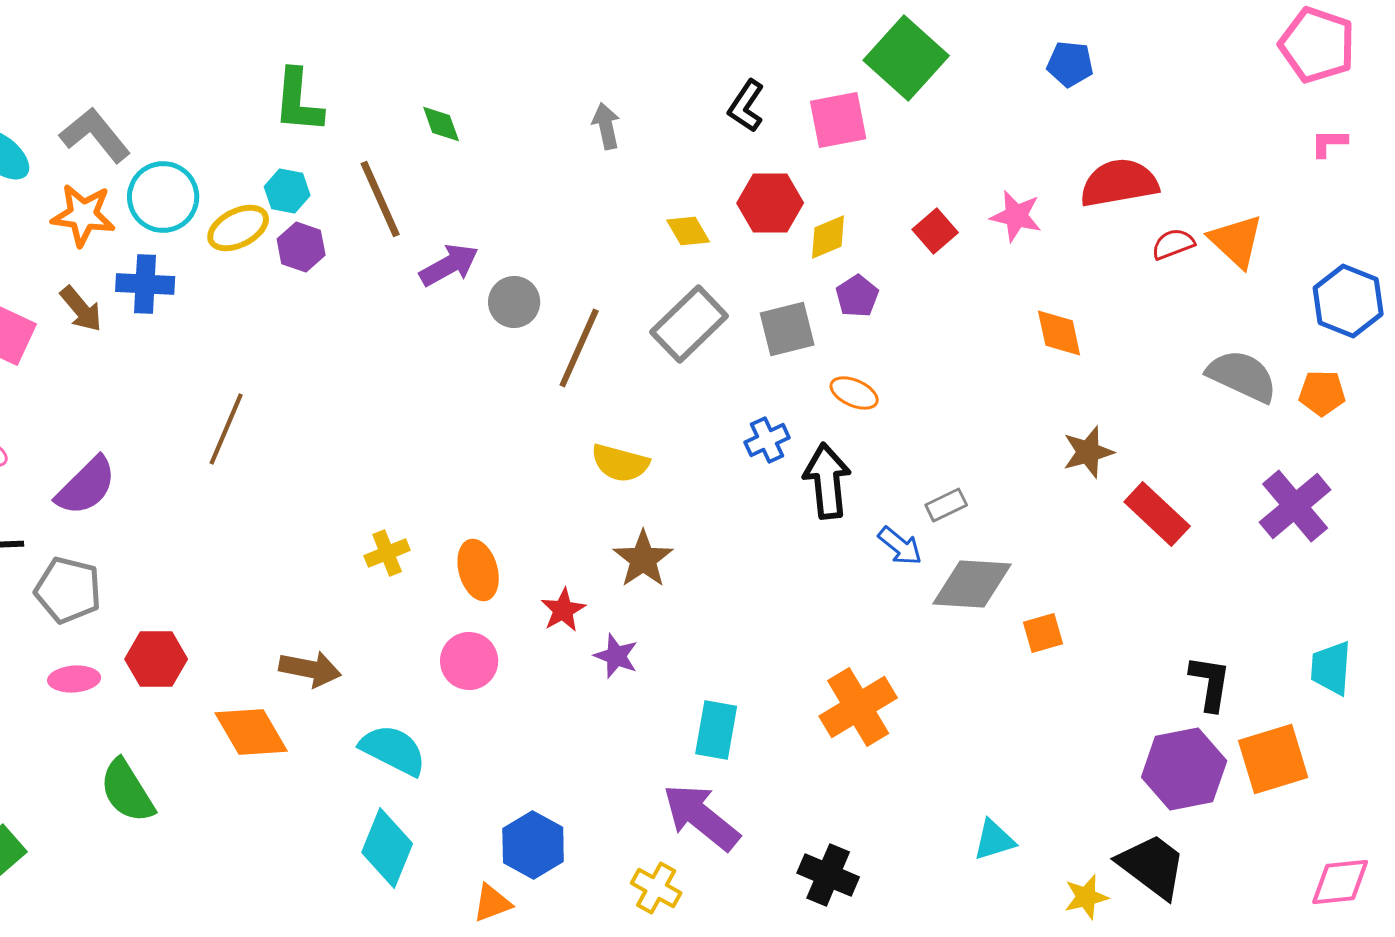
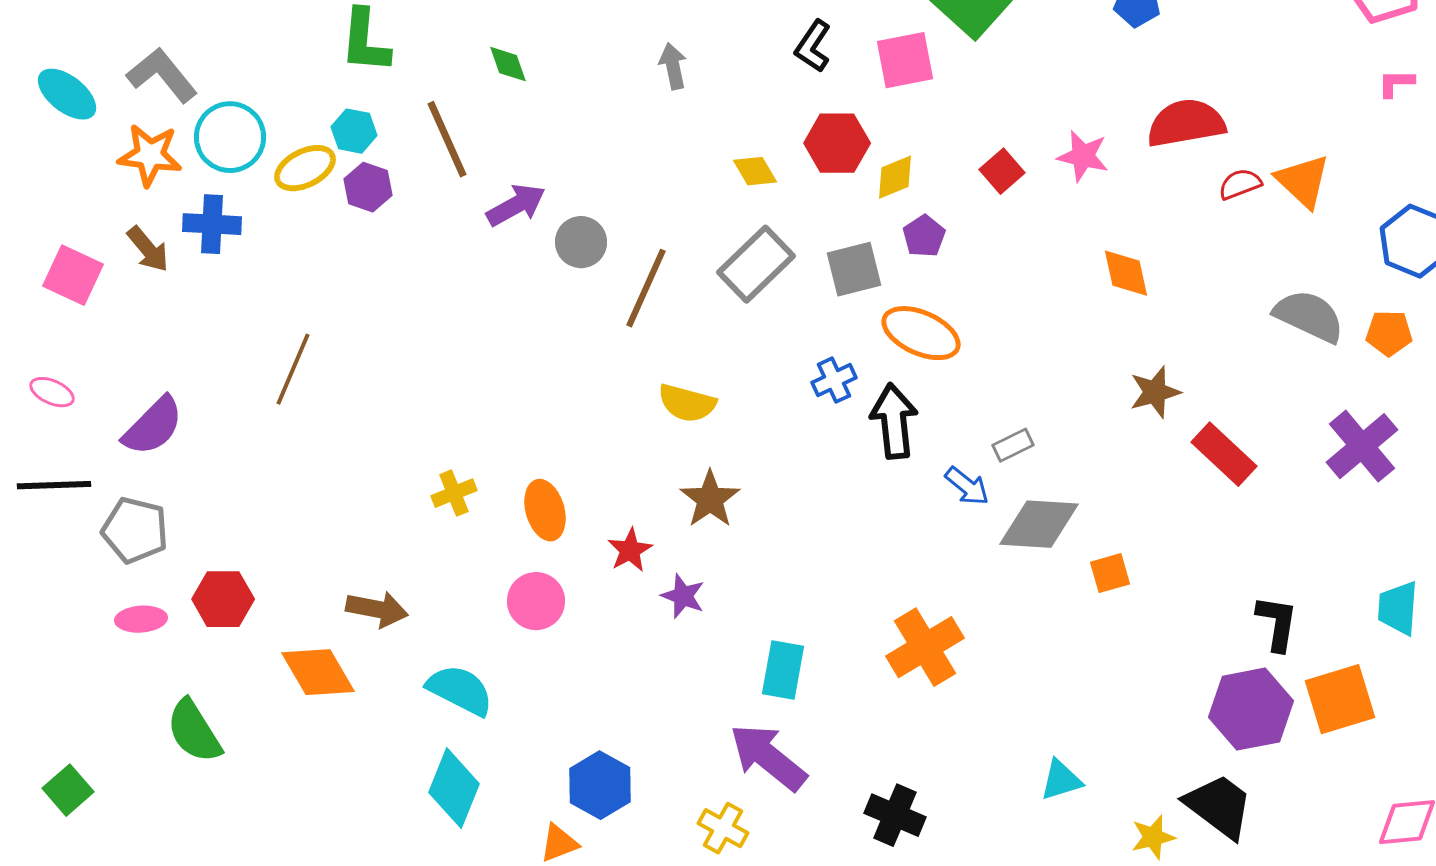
orange ellipse: (854, 393) -> (921, 333), size x1.6

